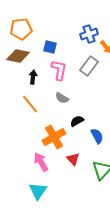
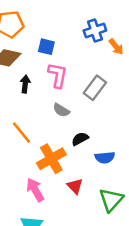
gray rectangle: (89, 66) -> (95, 88), moved
orange line: (30, 104) -> (21, 133), moved
blue semicircle: (97, 136) -> (105, 157), turned 112

